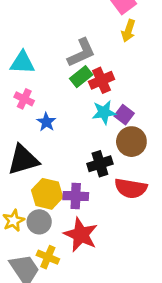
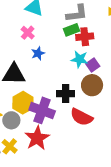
purple cross: (76, 196) -> (42, 110), size x1.4

